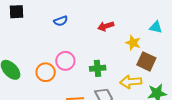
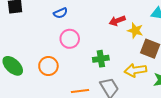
red arrow: (106, 26) -> (117, 21), moved
pink circle: (65, 61) -> (70, 39), moved

